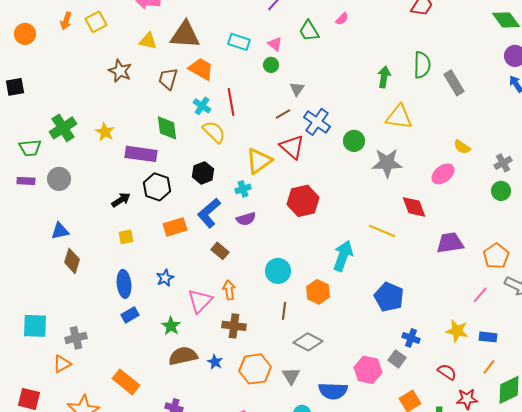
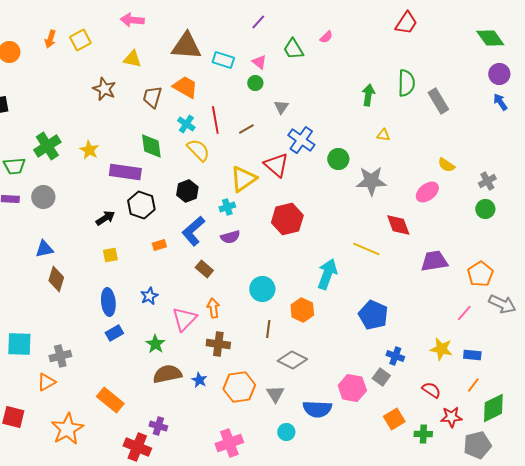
brown triangle: (185, 35) -> (186, 46), moved
brown line: (283, 114) -> (246, 129), moved
yellow triangle: (399, 117) -> (383, 135), size x0.5
orange rectangle: (175, 227) -> (159, 245), size x0.6

